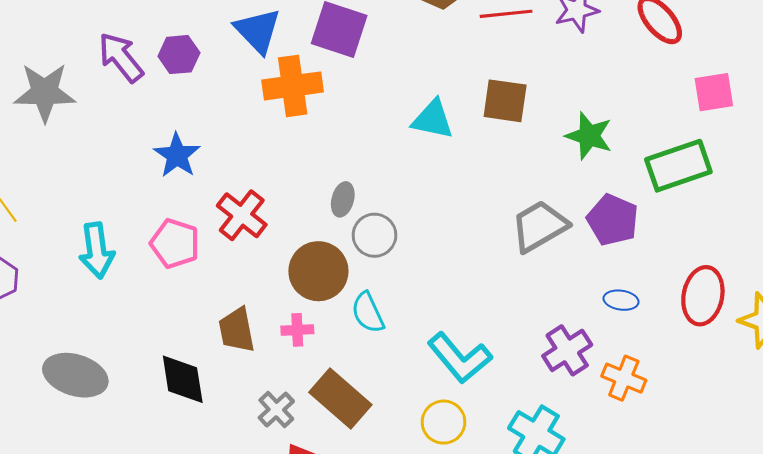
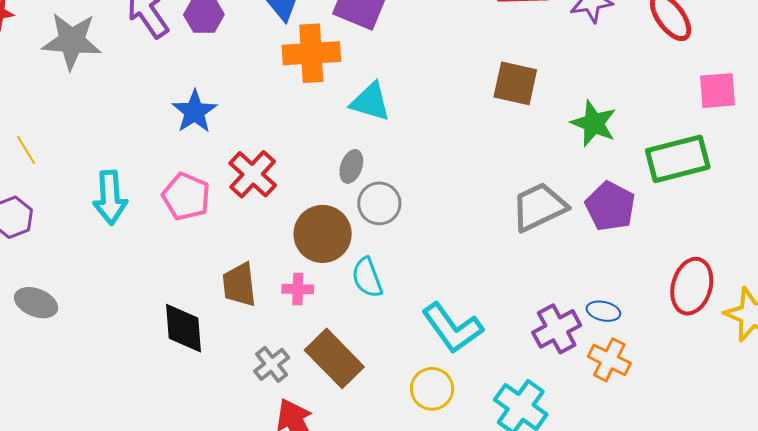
cyan triangle: (433, 119) -> (370, 102), moved
blue ellipse: (621, 300) -> (603, 311), moved
gray ellipse: (75, 375) -> (36, 303), moved, size x0.7

